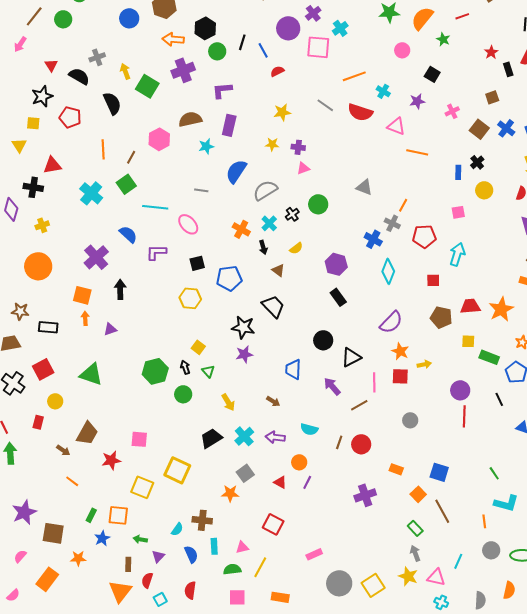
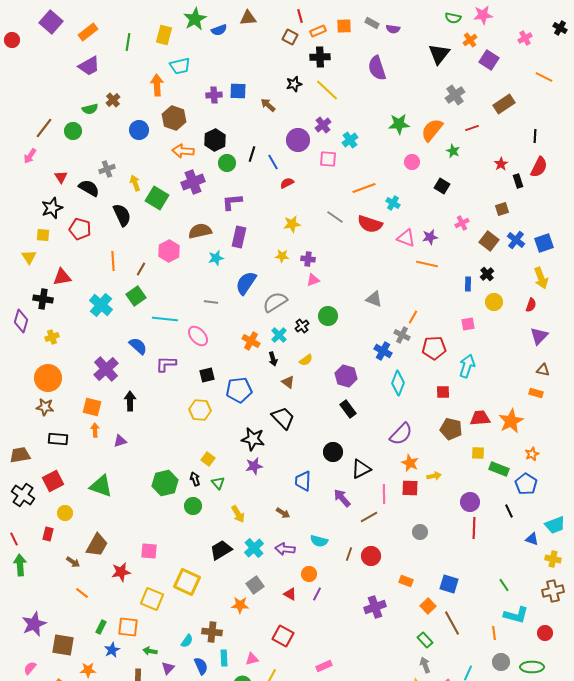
pink square: (318, 47) -> (328, 159), size x0.7
purple star: (417, 101) -> (430, 237), moved
brown star: (20, 311) -> (45, 407), moved

